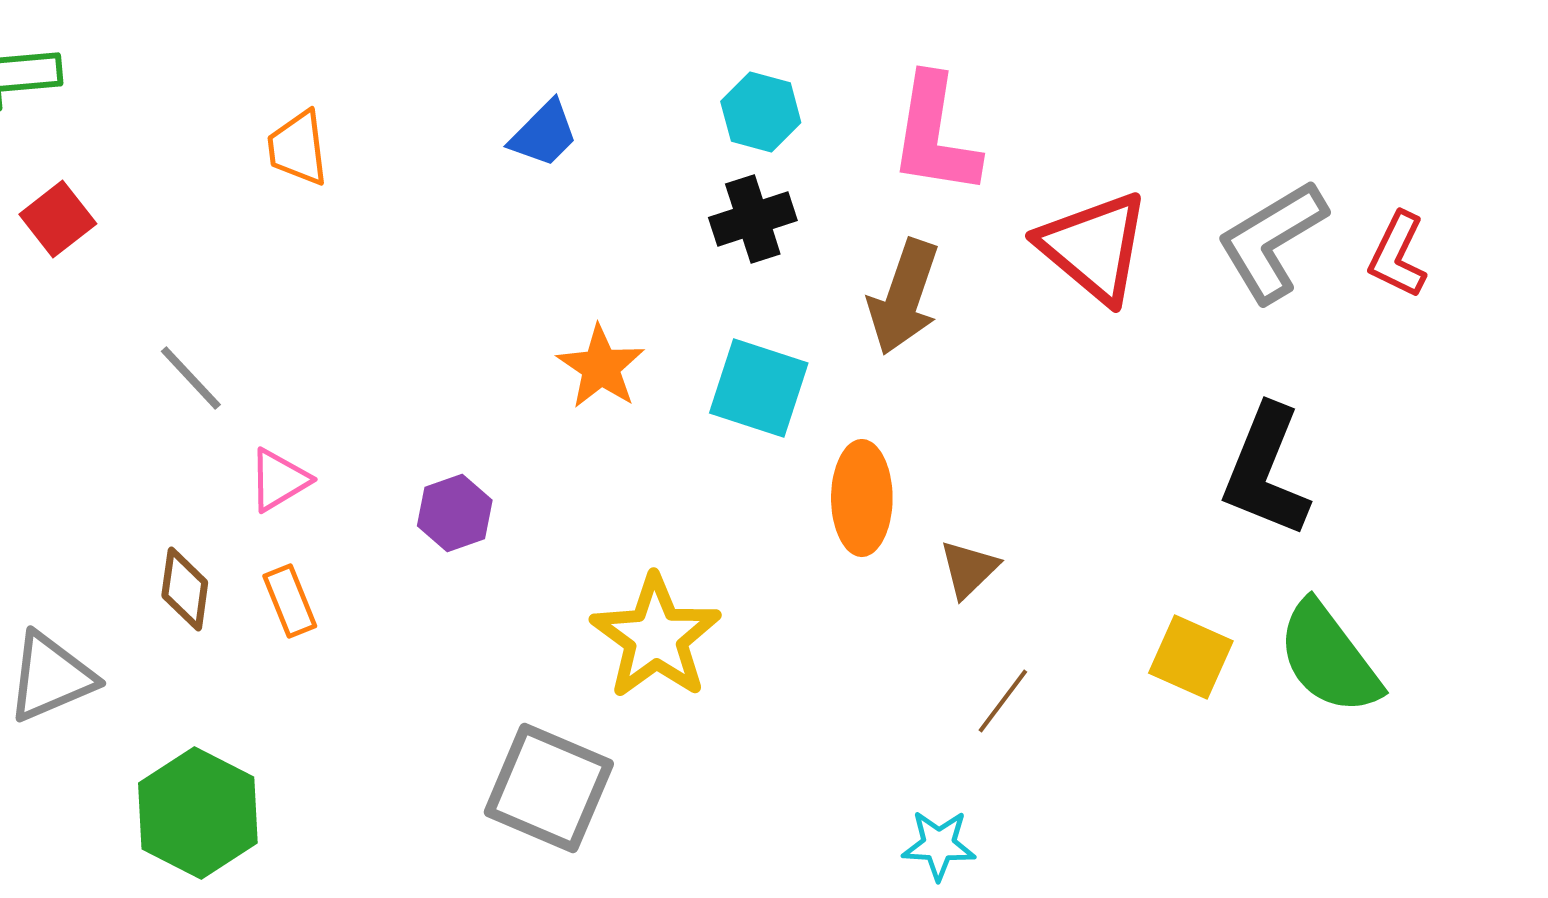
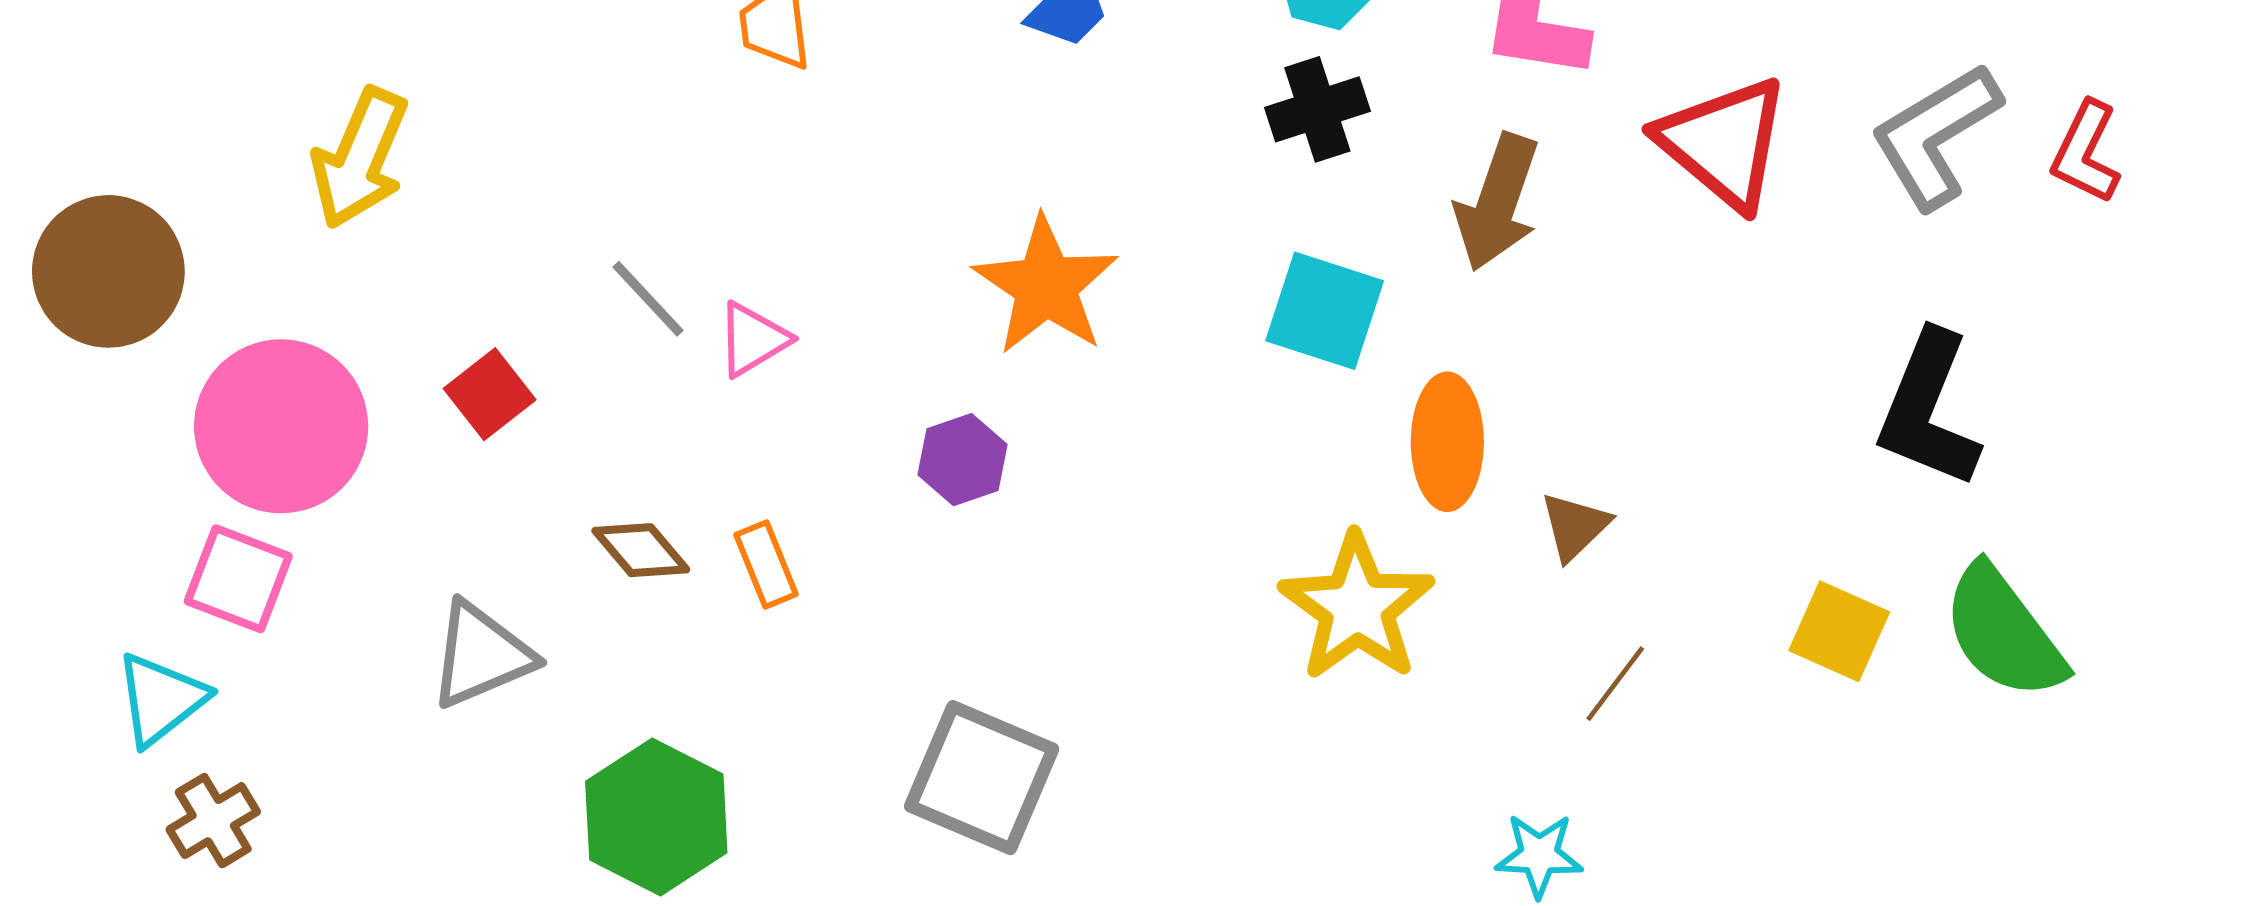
red square: (58, 219) -> (490, 394), moved
orange star: (601, 367) -> (1046, 286), moved, size x1.4
pink triangle: (279, 480) -> (753, 339), moved
brown diamond: (185, 589) -> (641, 550), turned -48
yellow star: (656, 637) -> (1357, 607), moved
gray square: (549, 788) -> (982, 778), moved

